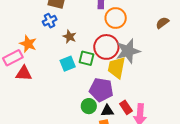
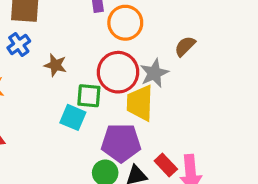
brown semicircle: (162, 23) -> (185, 46), moved
gray star: (128, 51) -> (154, 73), size x0.7
cyan square: (68, 64) -> (73, 117), moved, turned -35

